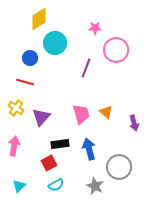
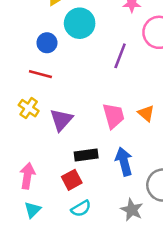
pink arrow: (14, 146) -> (27, 176), moved

